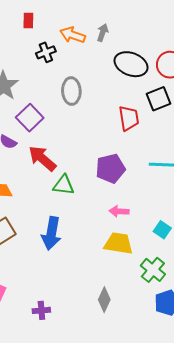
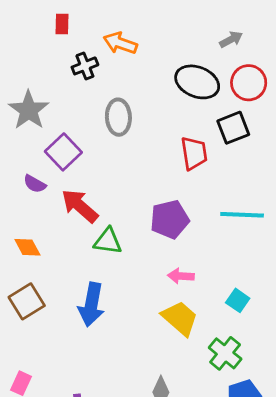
gray arrow: (103, 33) -> (231, 39), moved, turned 42
yellow trapezoid: (119, 243) -> (180, 318), turned 32

